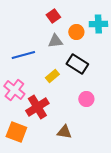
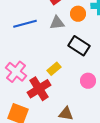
blue line: (23, 55) -> (25, 24), moved
yellow rectangle: (52, 76) -> (54, 69), moved

